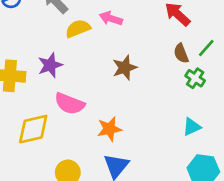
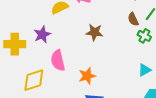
brown star: (125, 68) -> (94, 32), turned 30
pink semicircle: (70, 104) -> (58, 60), turned 60

